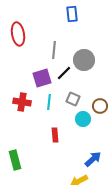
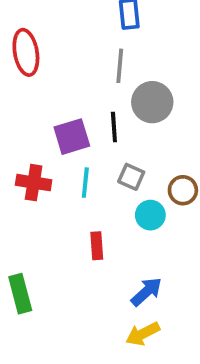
gray line: (54, 50) -> (120, 66), moved
black line: (64, 73) -> (114, 127), turned -49
blue arrow: (93, 159) -> (147, 292), moved

